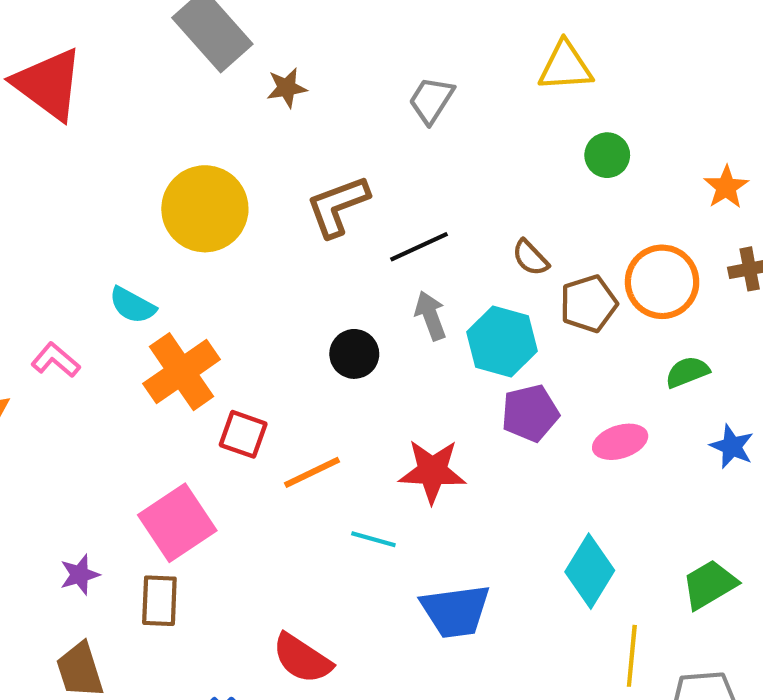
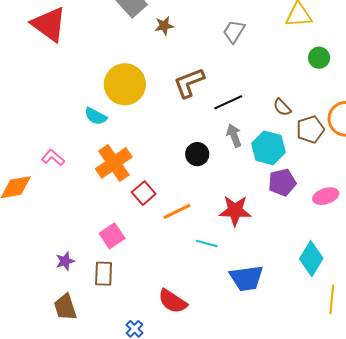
cyan semicircle: (132, 305) -> (96, 116), moved
red square: (243, 434) -> (144, 193), turned 30
pink square: (177, 523) -> (112, 236), size x0.7

